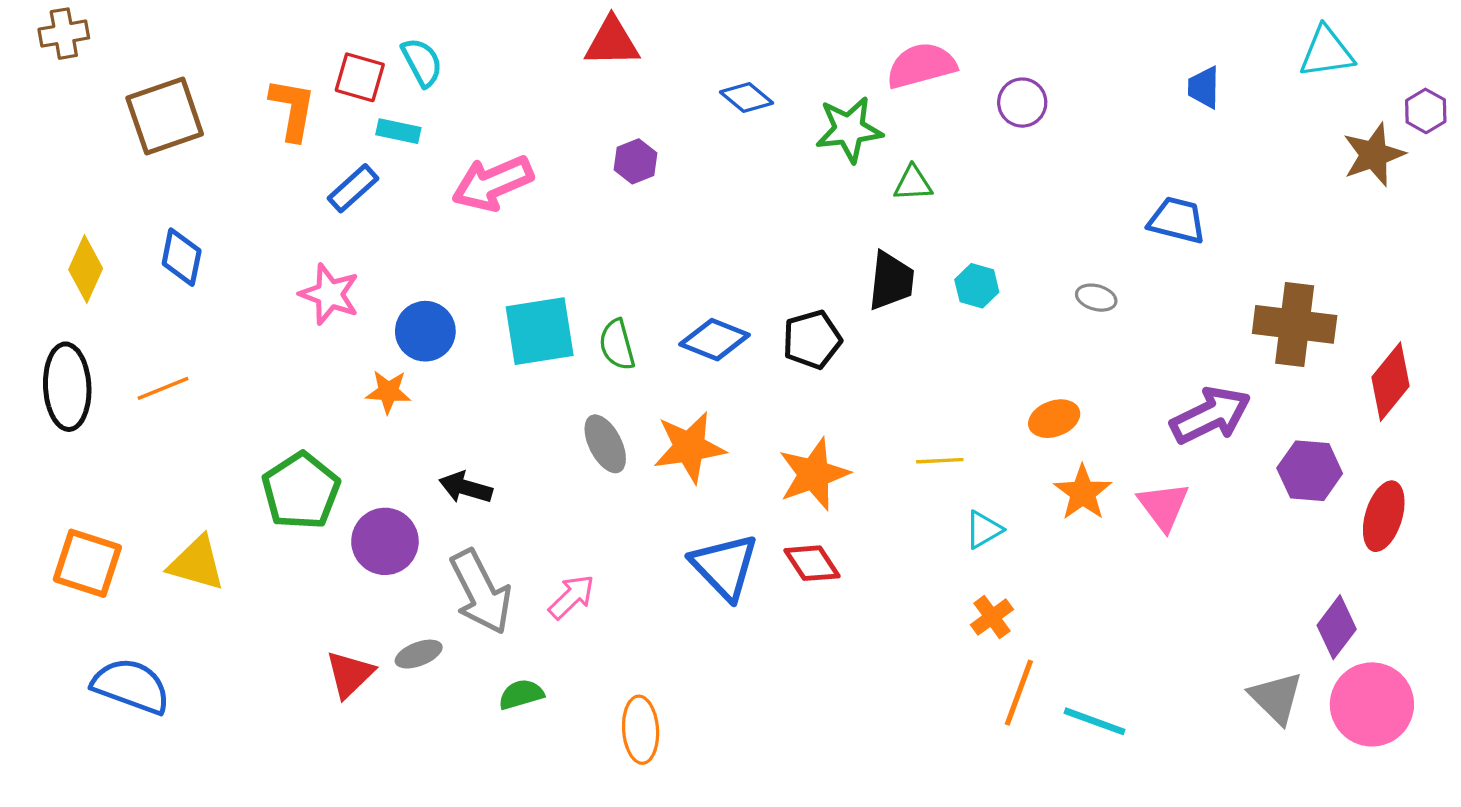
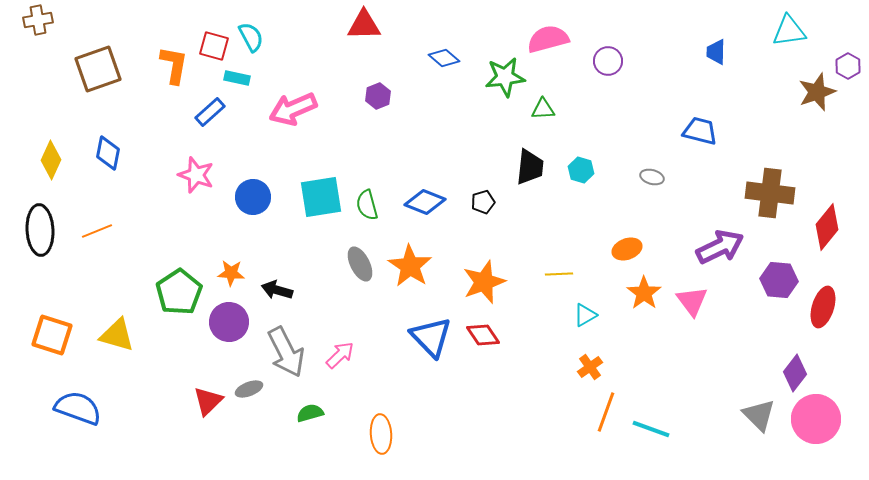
black pentagon: (812, 340) -> (483, 202), size x0.7
orange star: (388, 392) -> (231, 273), moved
orange star: (689, 447) -> (410, 266), turned -30

